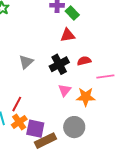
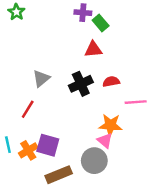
pink triangle: (65, 90) -> (105, 141), moved, turned -32
red line: (17, 104) -> (28, 109), moved
purple square: (35, 129) -> (48, 145), moved

